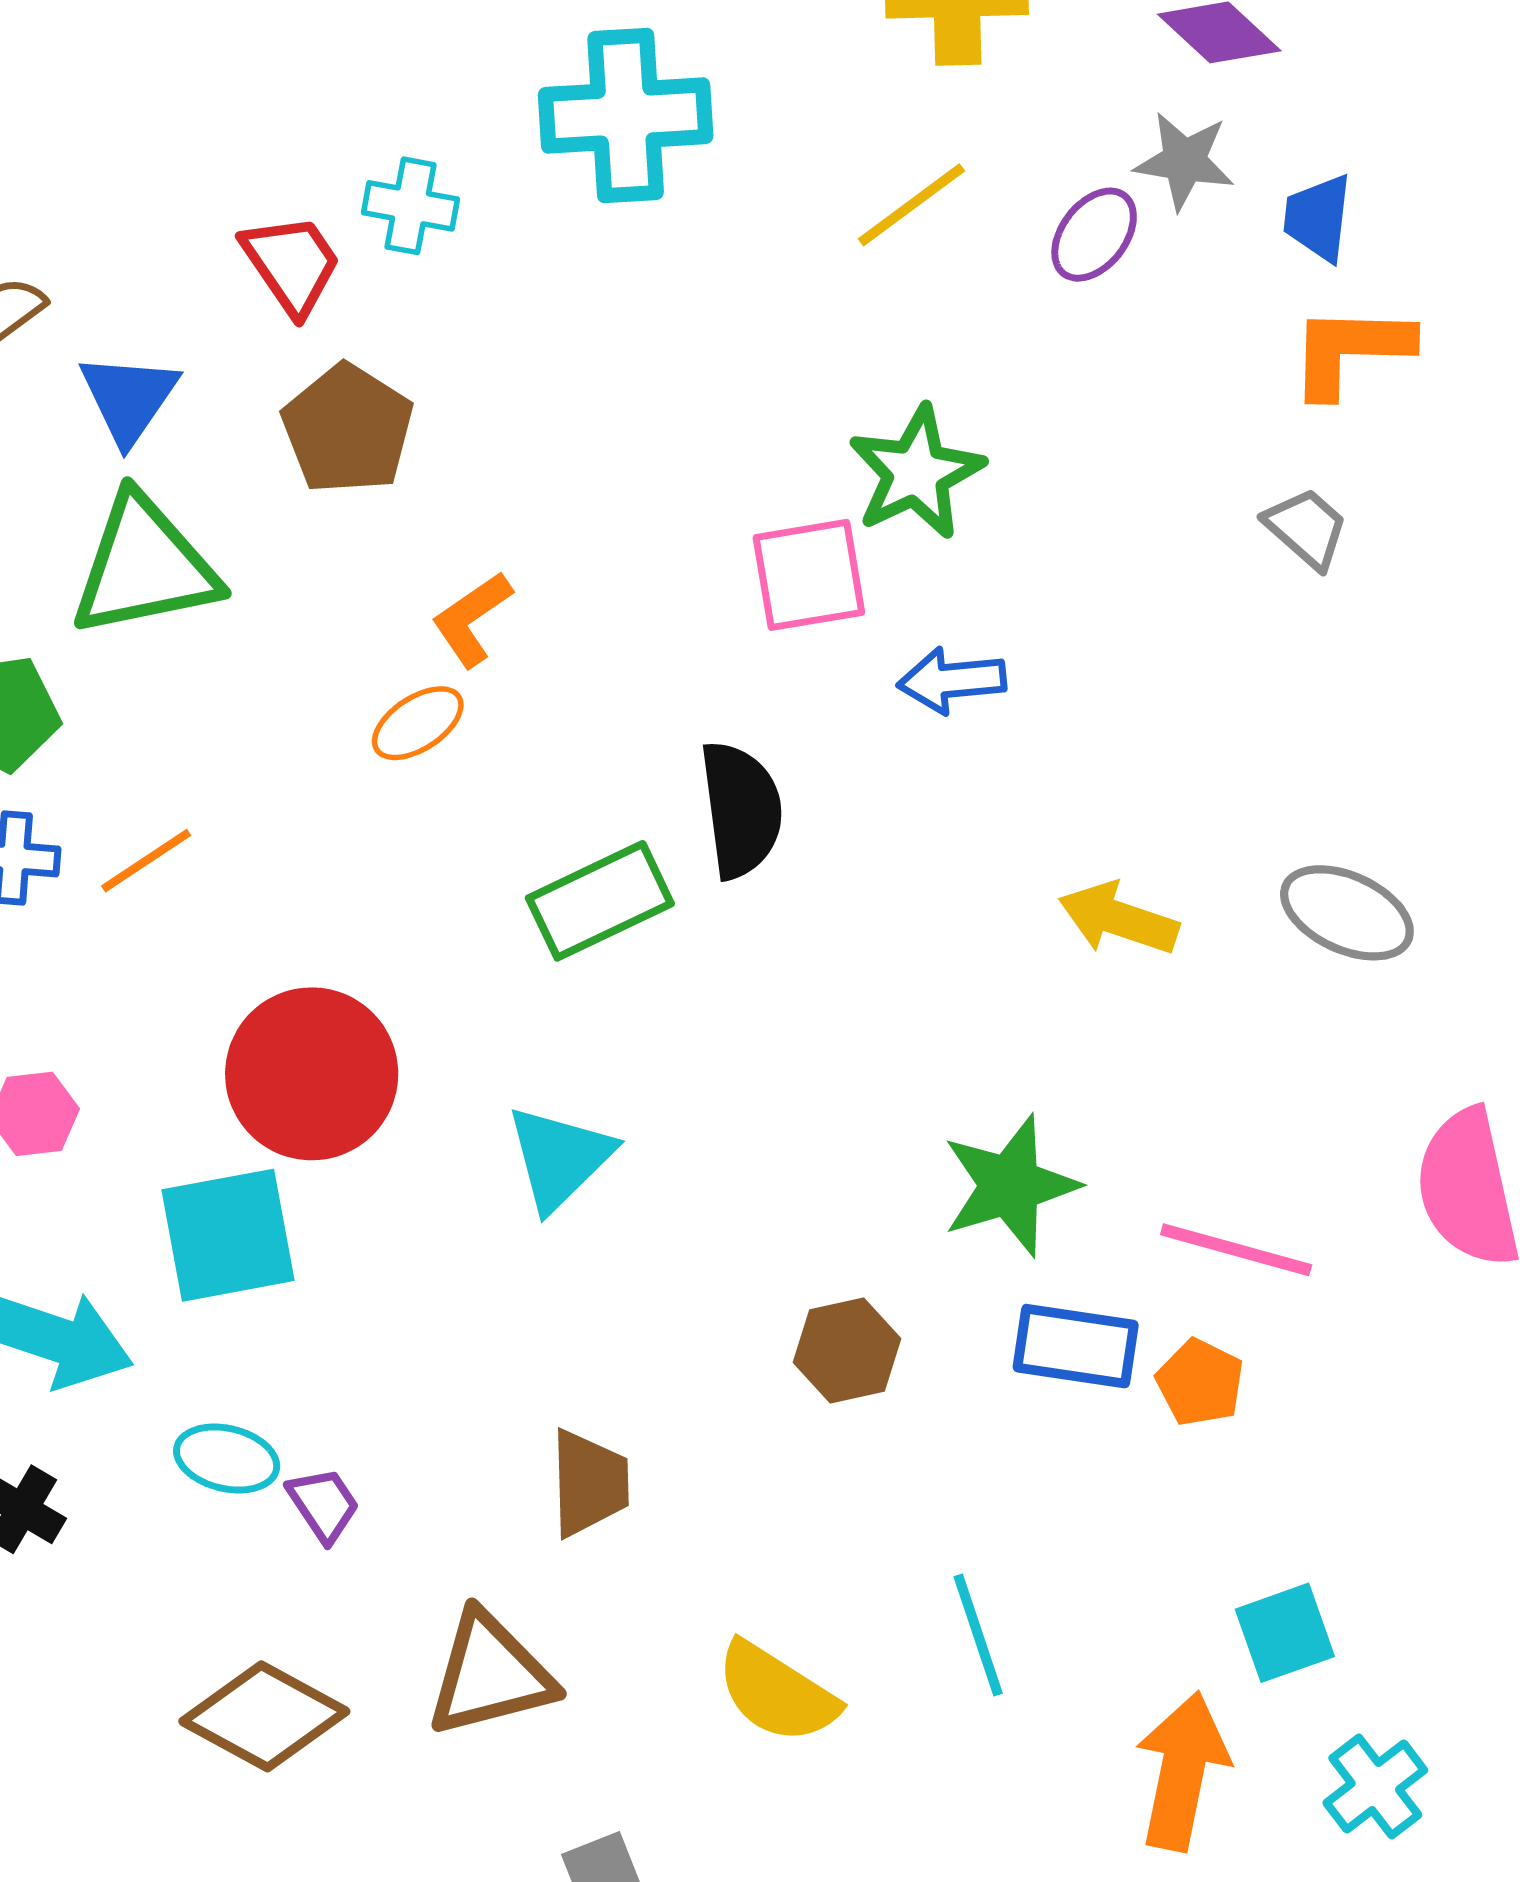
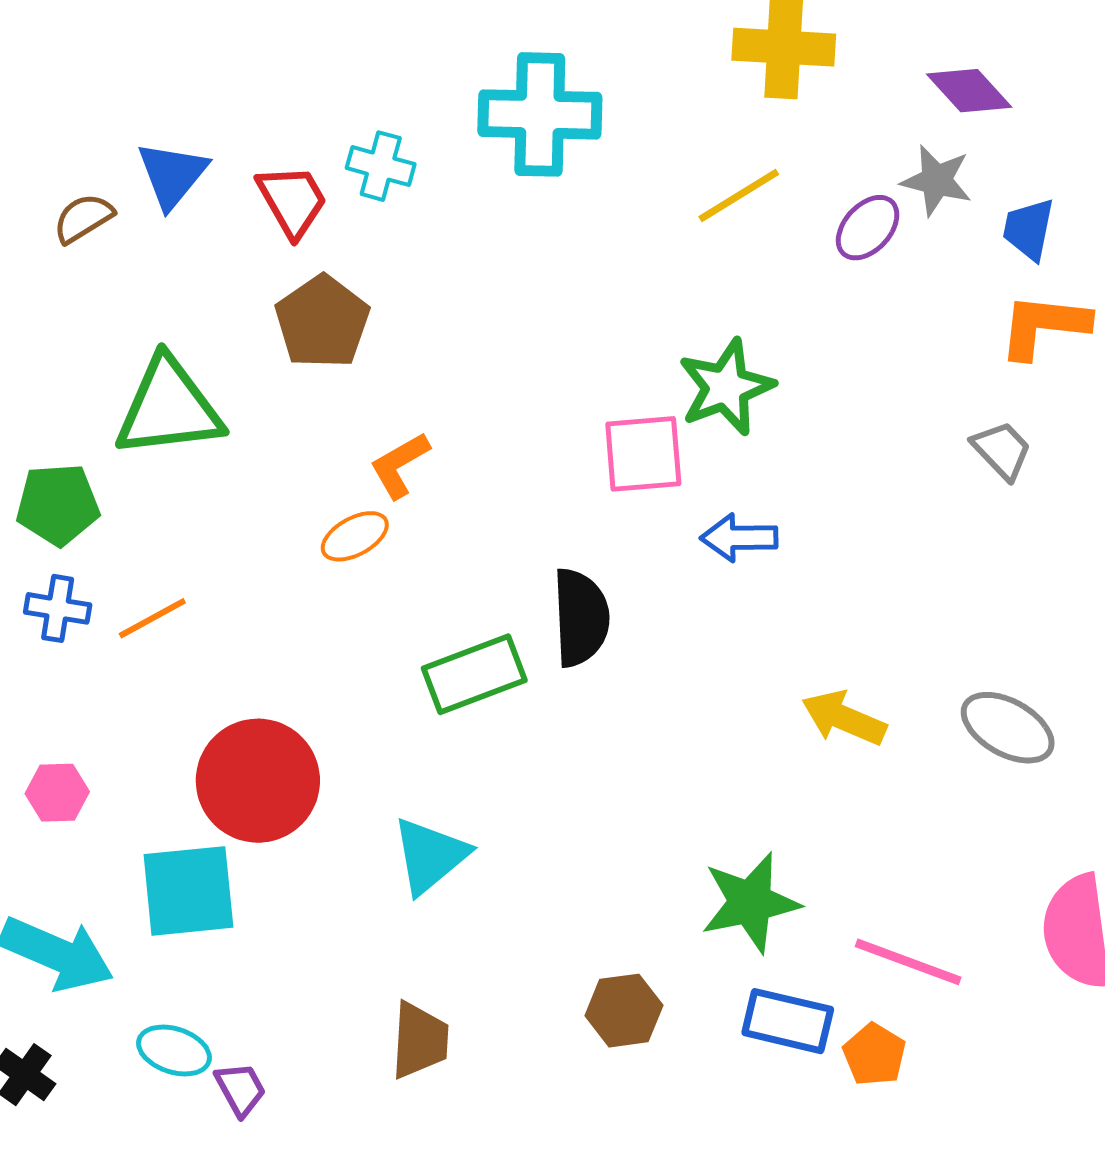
blue triangle: (129, 398) -> (172, 175), moved
brown trapezoid: (589, 1483) -> (420, 1040), moved

